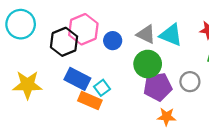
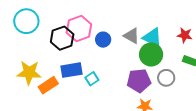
green circle: (148, 64) -> (151, 55), moved
blue rectangle: (77, 79) -> (71, 70), turned -40
orange rectangle: (90, 101) -> (48, 85), moved, turned -60

